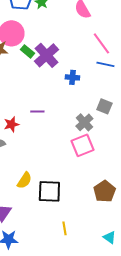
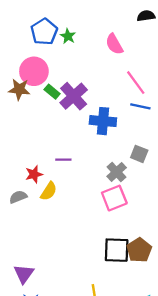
blue cross: (72, 77) -> (103, 121), size x1.6
yellow semicircle: (24, 180) -> (49, 191), moved
black square: (49, 191) -> (117, 250), moved

